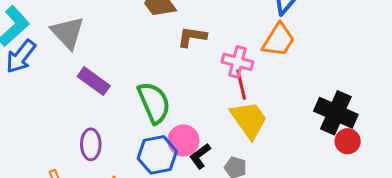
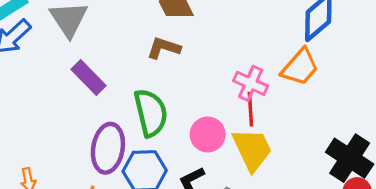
brown L-shape: (192, 37) -> (164, 48), moved
pink circle: (183, 140) -> (208, 135), moved
purple ellipse: (91, 144) -> (108, 148), moved, size x1.4

